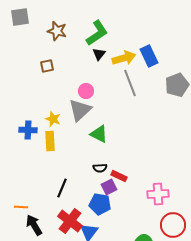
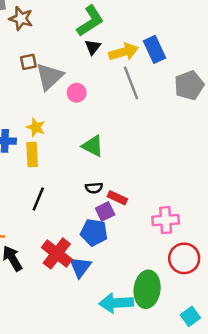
brown star: (57, 31) -> (21, 19), moved
gray triangle: (80, 110) -> (49, 77), moved
black line: (62, 188) -> (38, 199), moved

